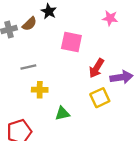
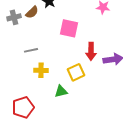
red arrow: (96, 68) -> (91, 51), turned -30
yellow square: (100, 98) -> (76, 72), moved

